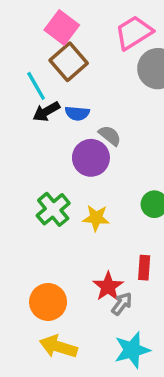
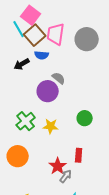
pink trapezoid: (134, 33) -> (56, 34), moved, turned -50
cyan line: (36, 86) -> (19, 29), moved
blue semicircle: (77, 113) -> (42, 55), moved
orange circle: (48, 302) -> (18, 156), moved

